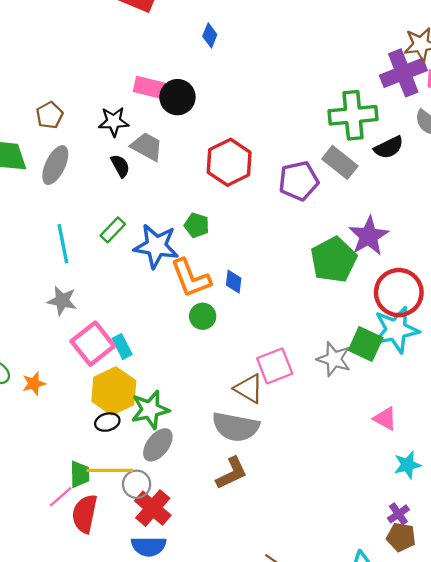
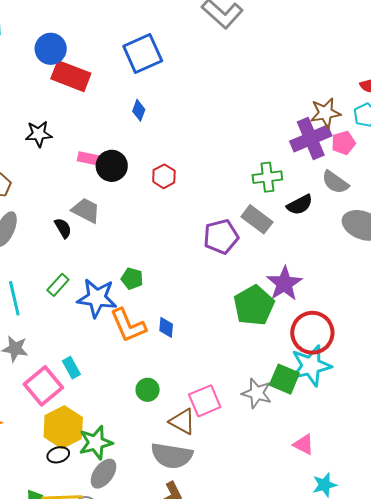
pink rectangle: (151, 88) -> (88, 158), size x0.7
green cross: (353, 115) -> (267, 177), size x0.7
black star: (114, 122) -> (39, 134), moved
red hexagon: (229, 162) -> (164, 176), moved, size x0.6
green circle: (203, 316) -> (148, 390), moved
cyan rectangle: (122, 346) -> (71, 368), moved

